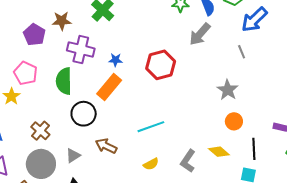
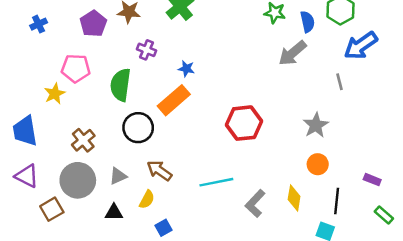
purple cross: (81, 49) -> (147, 50), size x0.6
red hexagon: (161, 65) -> (244, 123), moved
pink pentagon: (25, 73) -> (76, 68), turned -30
cyan line: (151, 127) -> (216, 182), moved
yellow diamond: (219, 152) -> (294, 198), turned 50
yellow semicircle: (151, 164) -> (147, 200), moved, turned -42

